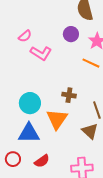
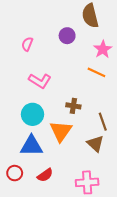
purple circle: (71, 34) -> (67, 36), moved
pink semicircle: (25, 36) -> (27, 44), turned 152
pink L-shape: (41, 53) -> (40, 81), moved

